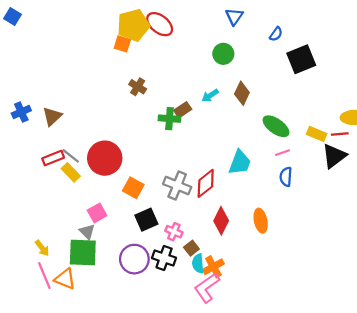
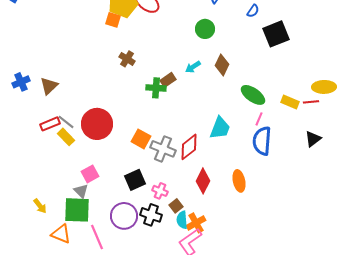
pink line: (283, 153) -> (259, 119), turned -48
black triangle: (334, 156) -> (313, 139), moved, size x0.7
blue semicircle: (286, 177) -> (262, 141), size x1.6
orange square: (133, 188) -> (141, 139), moved
pink line: (44, 276) -> (97, 237), moved

